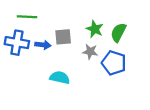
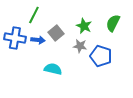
green line: (27, 17) -> (34, 15), moved, turned -66
green semicircle: (118, 32) -> (113, 23), moved
gray square: (63, 37) -> (56, 33), turned -35

